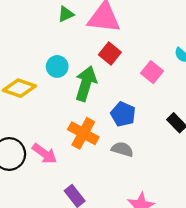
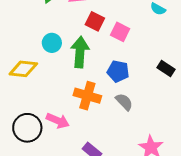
pink square: (152, 72) -> (120, 32), moved
gray semicircle: (122, 149) -> (124, 102), turned 42

